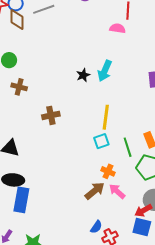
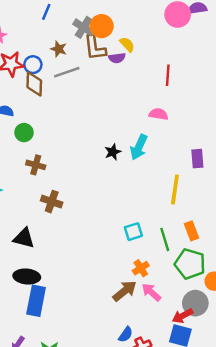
pink semicircle: (117, 28) -> (159, 114), moved
brown cross: (51, 115) -> (52, 202), moved, turned 30
yellow line: (106, 117) -> (175, 190), moved
orange cross: (108, 171) -> (141, 268), turned 32

